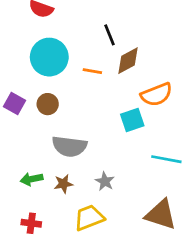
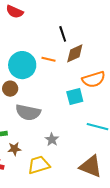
cyan circle: (49, 57) -> (22, 65), moved
brown circle: (48, 104) -> (10, 89), moved
brown star: (63, 184) -> (14, 149), moved

